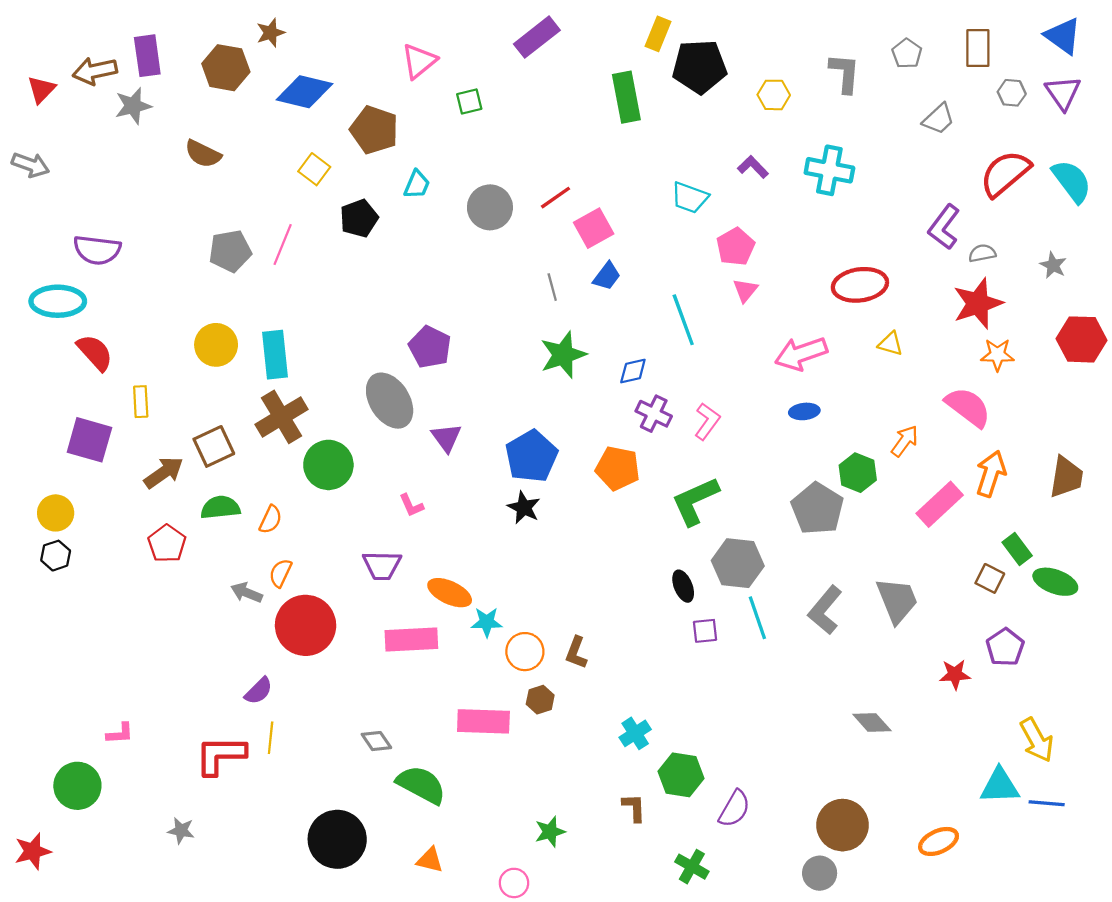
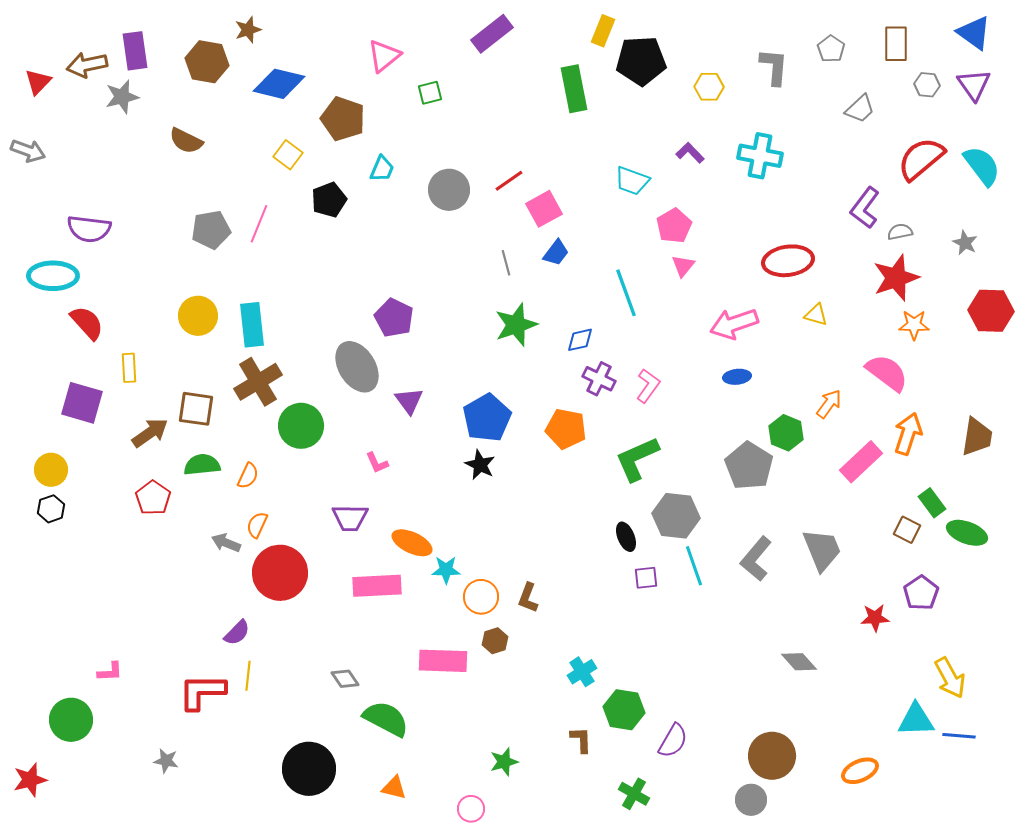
brown square: (214, 446) -> (196, 409), turned 33

